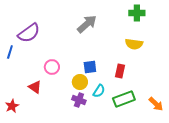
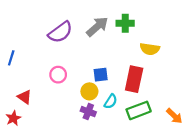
green cross: (137, 13) -> (125, 23), moved
purple semicircle: (29, 33) -> (60, 32), moved
red rectangle: (120, 71) -> (134, 79), size x1.6
red triangle: (35, 87) -> (25, 97), moved

